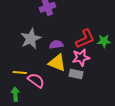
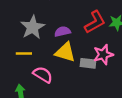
pink star: (81, 57) -> (103, 55), moved
yellow line: (20, 73) -> (24, 53), moved

